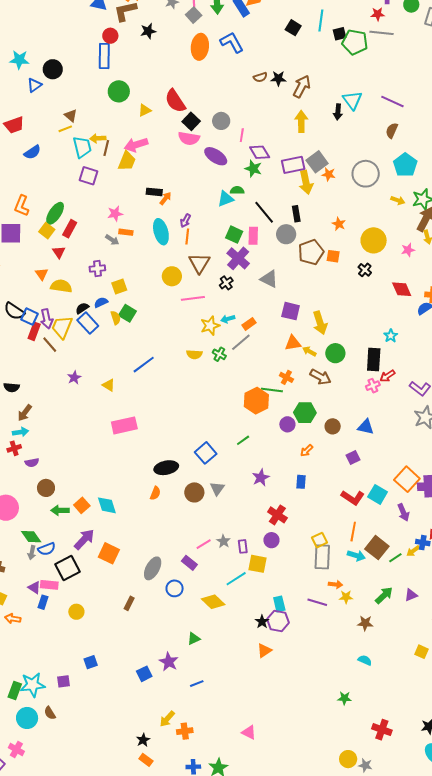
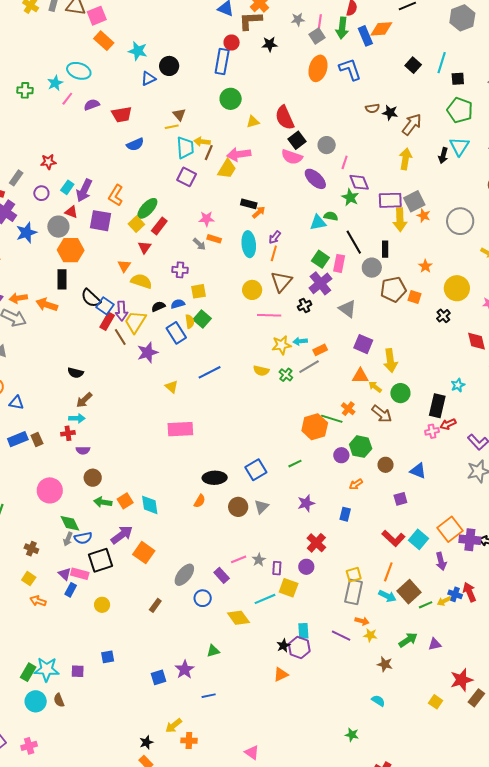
green pentagon: (355, 42) -> (460, 110), moved
blue rectangle: (88, 323) -> (176, 333), moved
purple star: (74, 378) -> (148, 353), moved, size x1.5
pink cross: (16, 749) -> (29, 746), moved, turned 35

